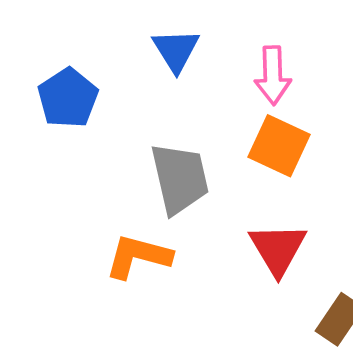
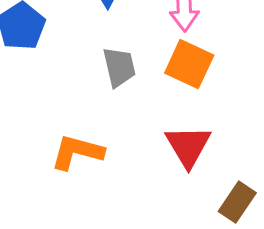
gray trapezoid: (180, 178) -> (119, 67), moved, size x0.7

